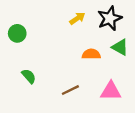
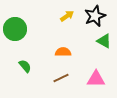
green circle: (17, 33) -> (15, 29), size x1.5
orange semicircle: (91, 54) -> (63, 52), moved

